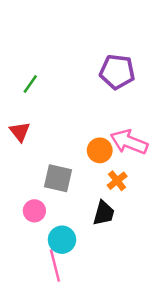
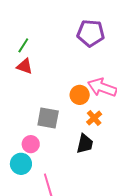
red triangle: (20, 132) -> (25, 66), moved, turned -30
cyan circle: (62, 240) -> (21, 164), moved

